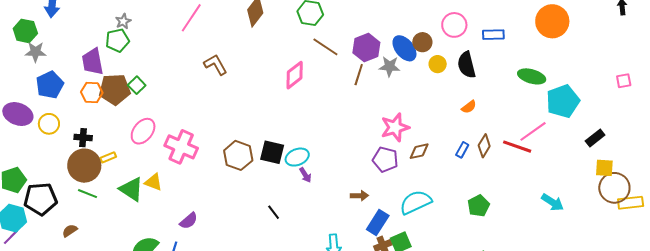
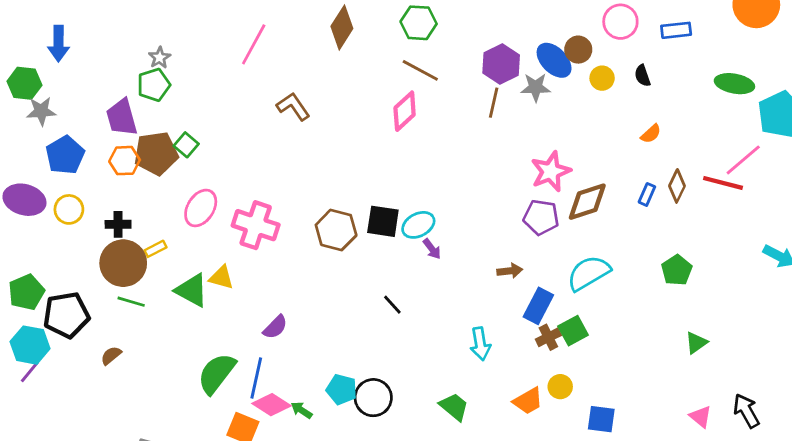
brown line: (325, 47) -> (420, 70), moved
black semicircle: (467, 65) -> (643, 76), size x0.6
brown diamond: (419, 151) -> (587, 202), size x1.5

